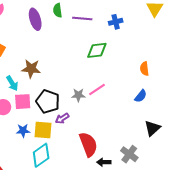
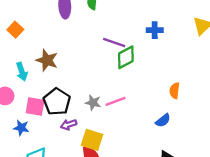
purple line: (82, 18) -> (114, 43), moved
green diamond: (97, 50) -> (126, 57), turned -35
pink square: (23, 102) -> (35, 106), moved
yellow square: (43, 130) -> (92, 140), moved

